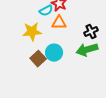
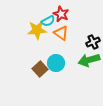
orange triangle: (59, 23) -> (61, 33), turned 35
yellow star: (32, 32) -> (37, 30), moved

